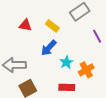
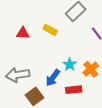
blue arrow: (49, 48) -> (53, 78), moved

